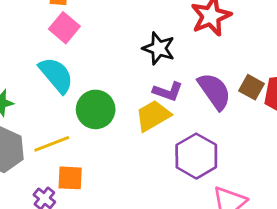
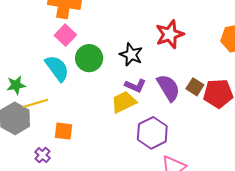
green circle: (96, 109) -> (89, 58), moved
yellow line: (52, 144) -> (35, 103), moved
orange square: (70, 178) -> (63, 131), moved

